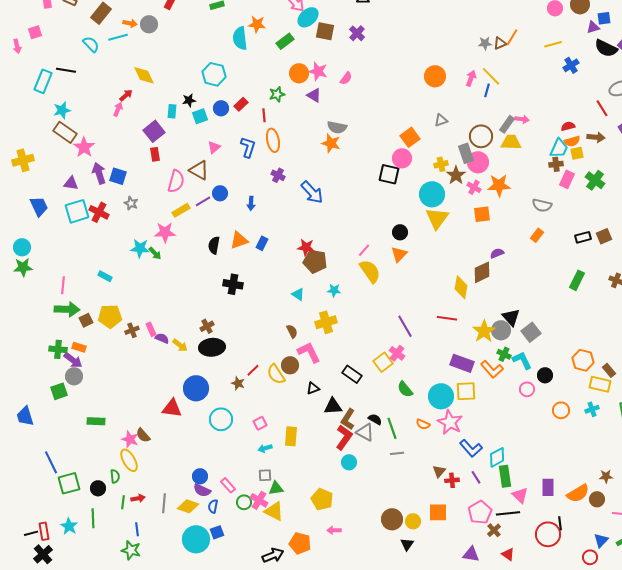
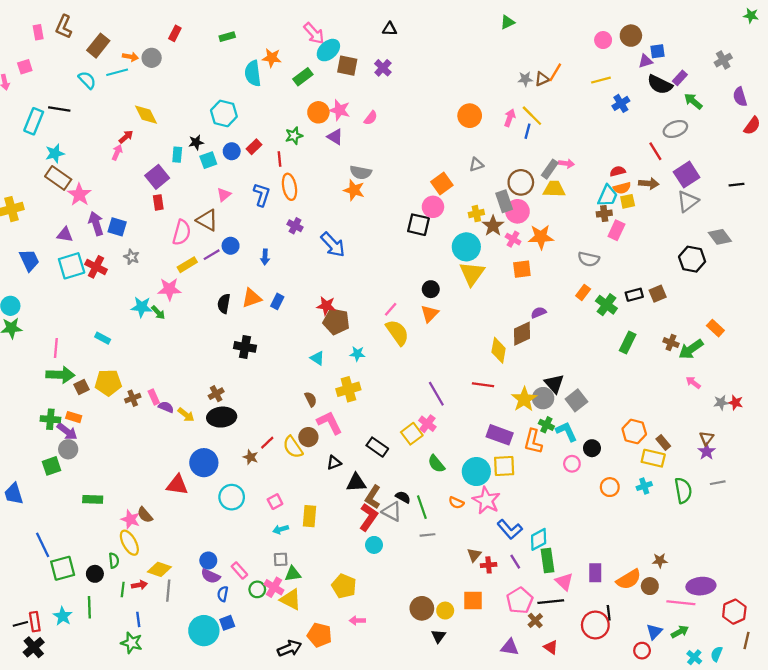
green cross: (595, 180) -> (606, 305), moved
orange L-shape: (492, 369) -> (533, 442), turned 55
yellow diamond: (188, 506) -> (159, 569), moved

